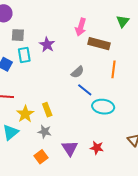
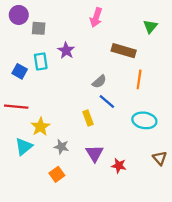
pink arrow: (81, 27) -> (96, 17), moved
gray square: (18, 35) -> (39, 28), moved
cyan ellipse: (103, 107) -> (144, 120), moved
yellow rectangle: (47, 110) -> (88, 118), moved
purple triangle: (70, 148) -> (95, 153), moved

